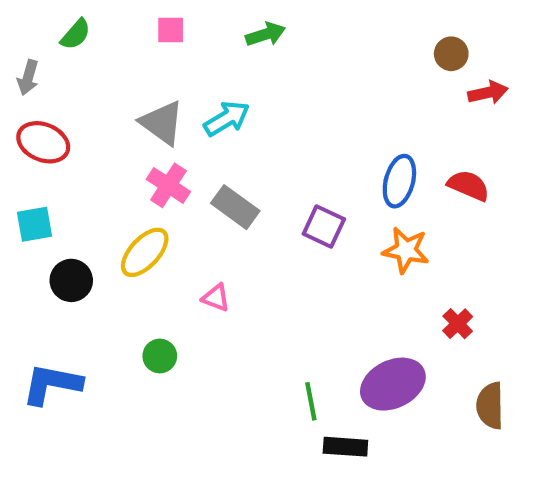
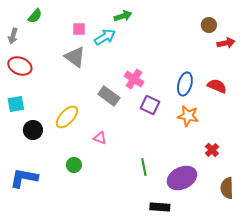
pink square: (171, 30) -> (79, 29), moved
cyan arrow: (227, 119) -> (105, 37), moved
pink cross: (168, 185) -> (134, 79), moved
green line: (311, 401) -> (144, 167), moved

